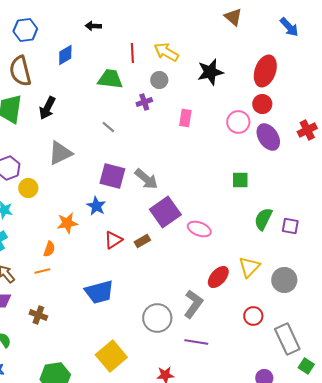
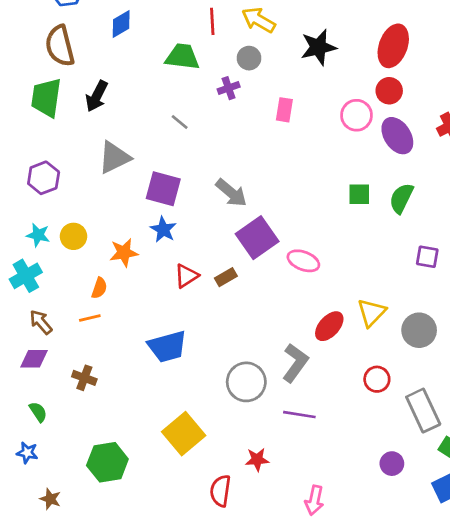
purple square: (112, 176) -> (163, 189), moved
yellow circle: (28, 188) -> (73, 236), moved
green semicircle: (263, 219) -> (401, 198), moved

